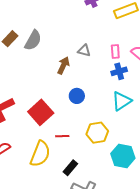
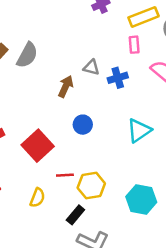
pink rectangle: (115, 51) -> (134, 45), moved
blue cross: (119, 71) -> (118, 78), moved
yellow hexagon: (97, 133) -> (91, 186), moved
yellow semicircle: (40, 154) -> (37, 198), size x0.6

